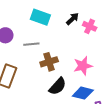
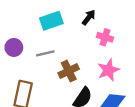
cyan rectangle: (40, 17) -> (51, 21), turned -30
pink cross: (90, 26) -> (105, 37), moved

